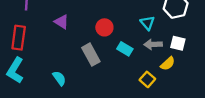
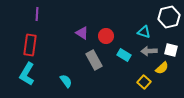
purple triangle: (62, 22) -> (82, 33), moved
cyan triangle: (147, 23) -> (144, 32), turned -32

